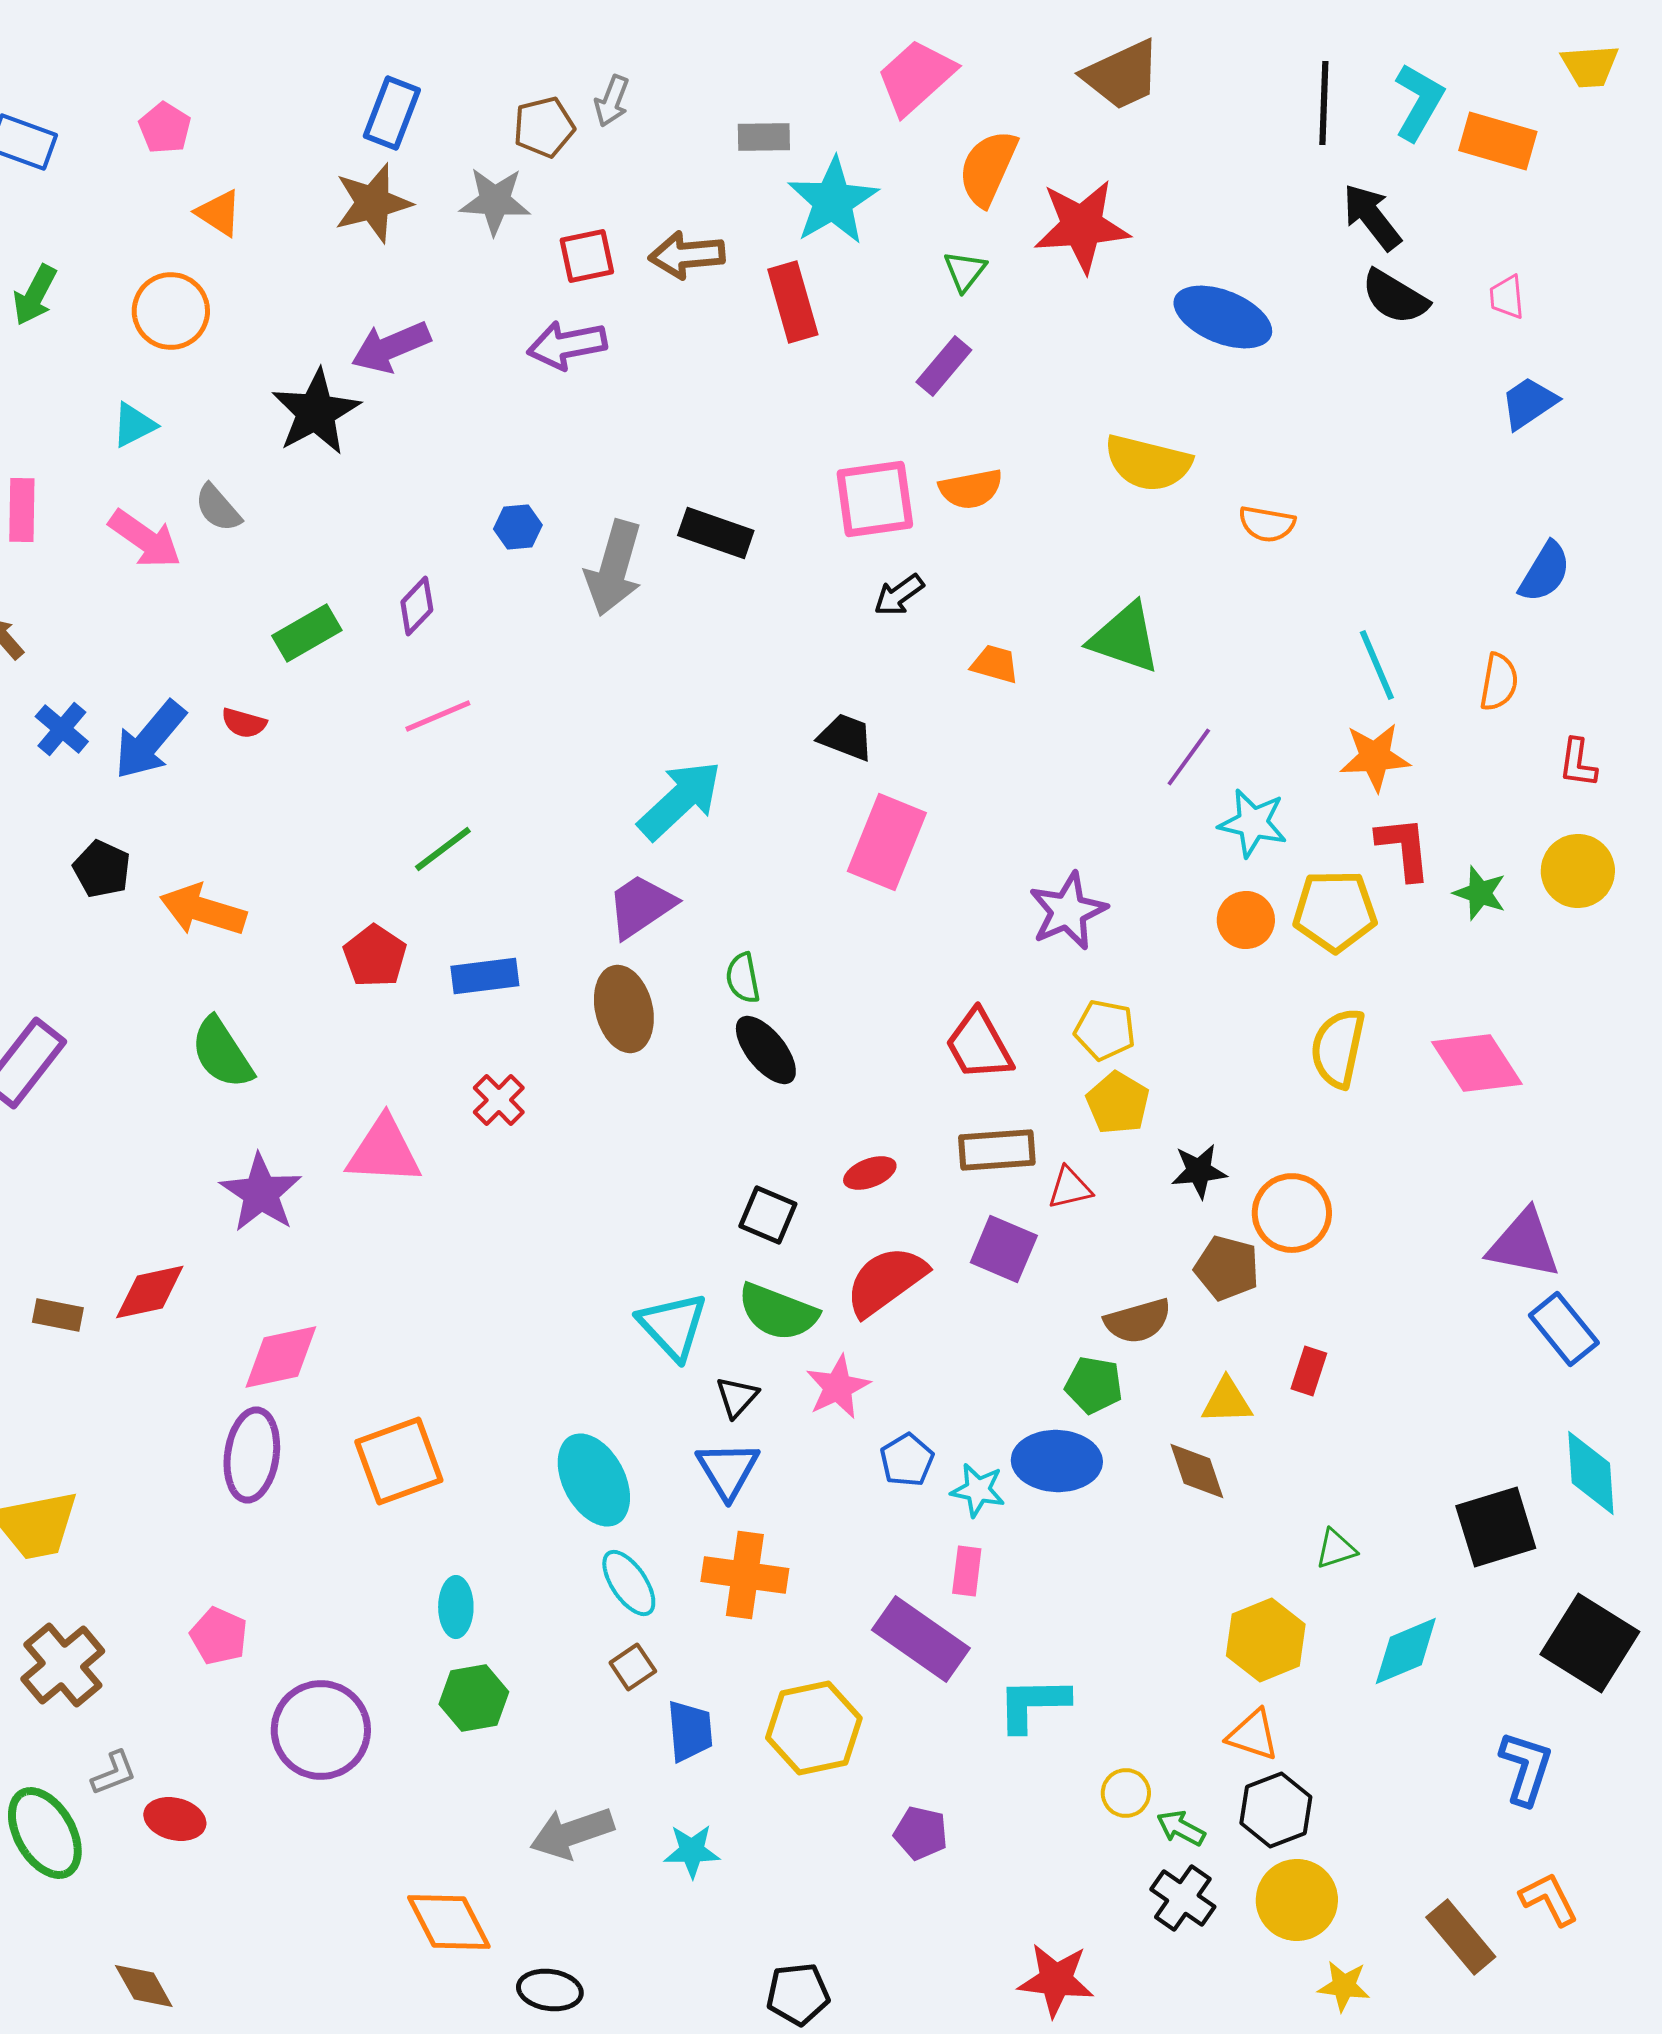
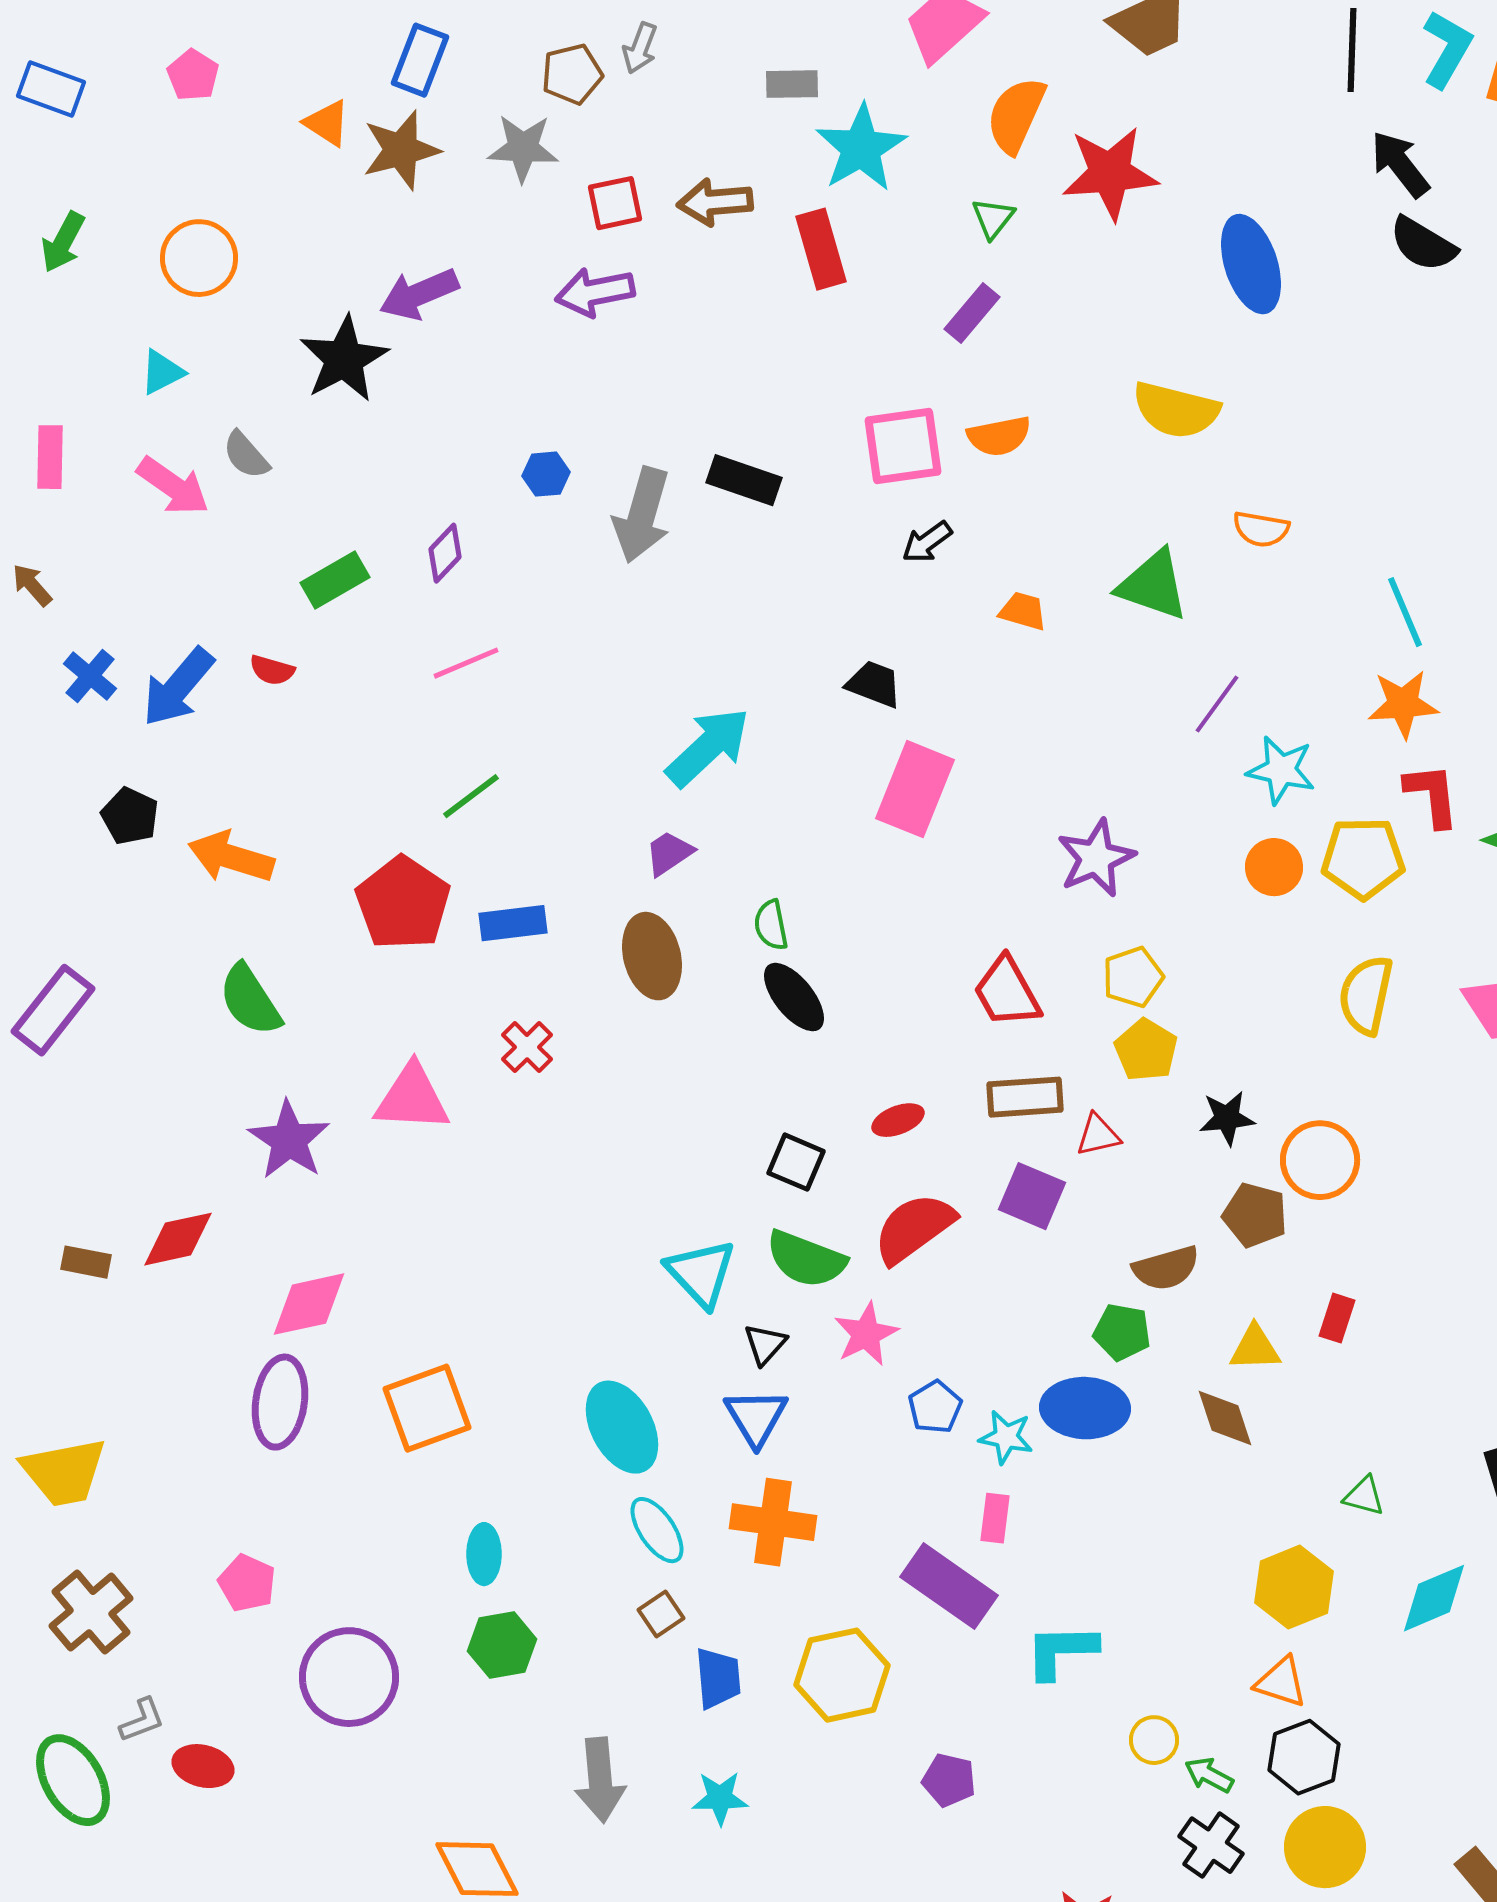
orange triangle: (219, 213) -> (327, 123), moved
blue ellipse: (1223, 317) -> (1251, 264), turned 50
orange semicircle: (1267, 524) -> (1261, 529), moved
purple trapezoid: (641, 906) -> (669, 853), size x0.7
red pentagon: (375, 956) -> (403, 903), size x1.5
yellow pentagon: (1105, 1030) -> (1133, 977), turned -30
green triangle: (1336, 1549) -> (1364, 1496), turned 33
gray arrow: (572, 1833) -> (600, 1780), turned -76

